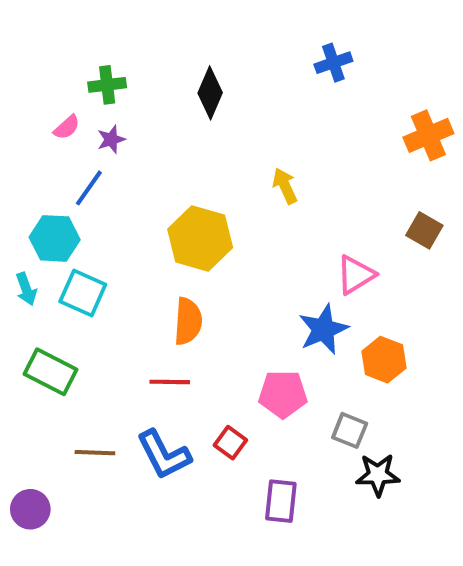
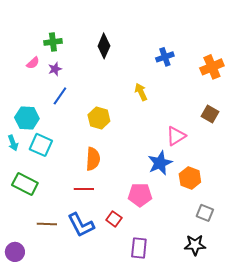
blue cross: (333, 63) -> (165, 57), moved
blue line: (89, 188) -> (60, 96), moved
yellow hexagon: (200, 238) -> (99, 118), size x0.7
gray square: (350, 430) -> (205, 213), moved
black star: (378, 475) -> (195, 245), moved

